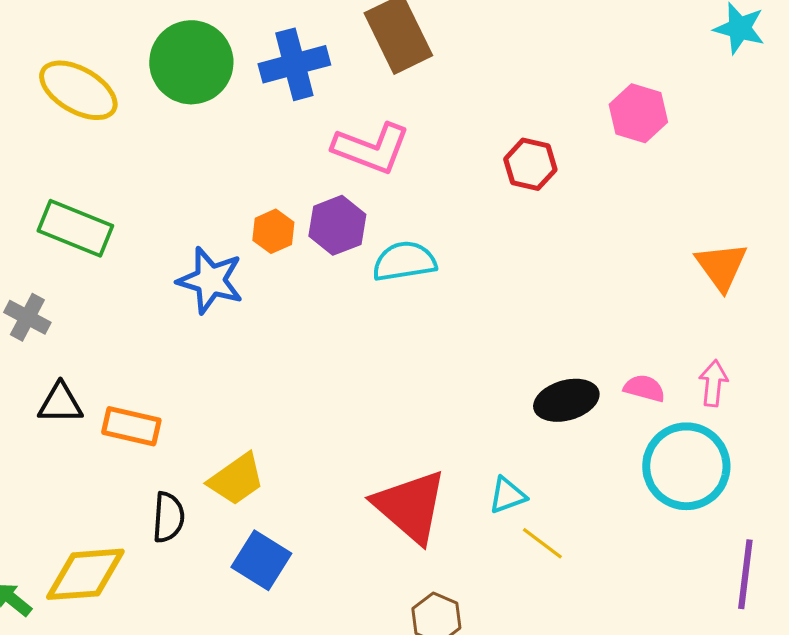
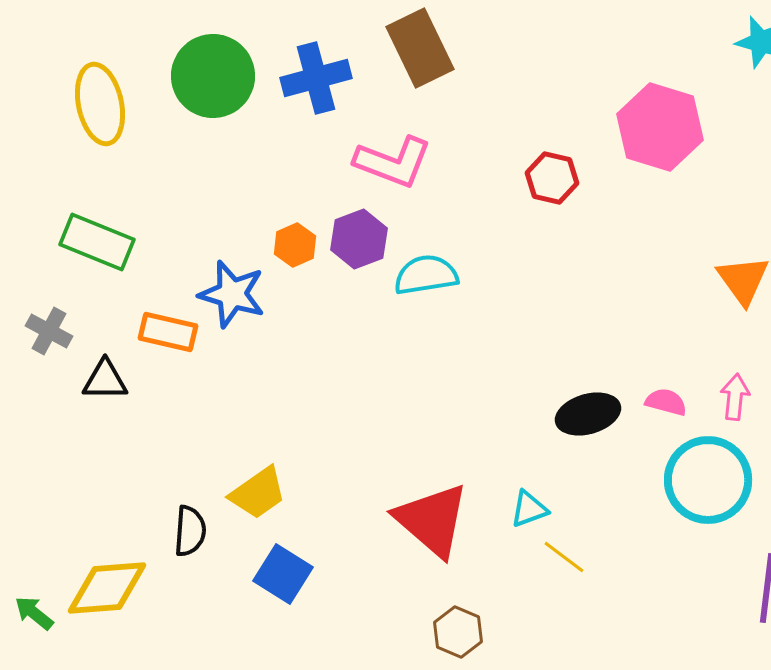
yellow ellipse: (78, 90) -> (100, 104), turned 48
pink hexagon: (638, 113) -> (660, 127), size x1.5
black triangle: (60, 403) -> (105, 380), moved
orange rectangle: (131, 426) -> (168, 332), moved

